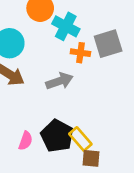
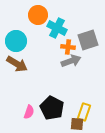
gray arrow: (59, 81) -> (71, 61), moved
yellow rectangle: (80, 139) -> (84, 112), moved, turned 60

